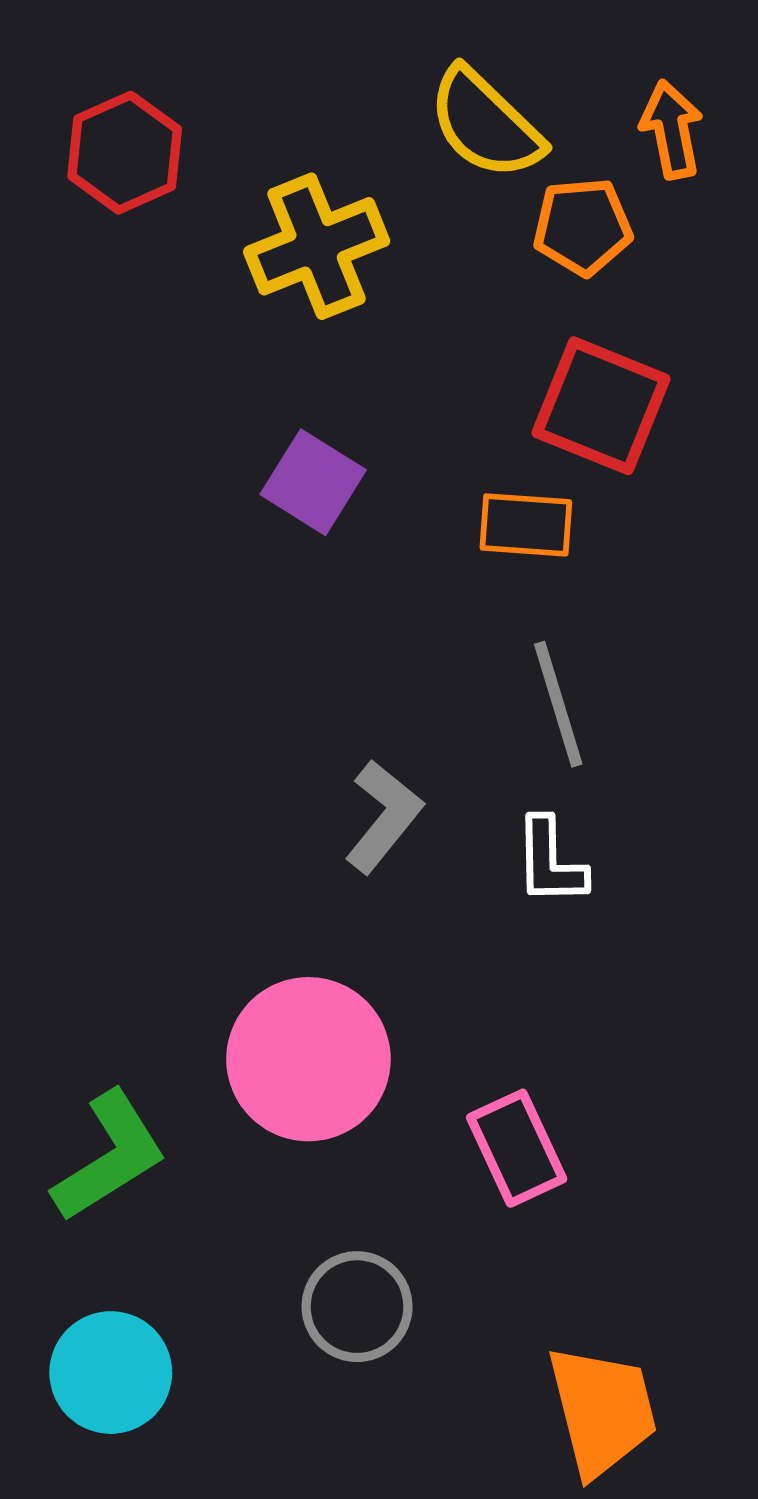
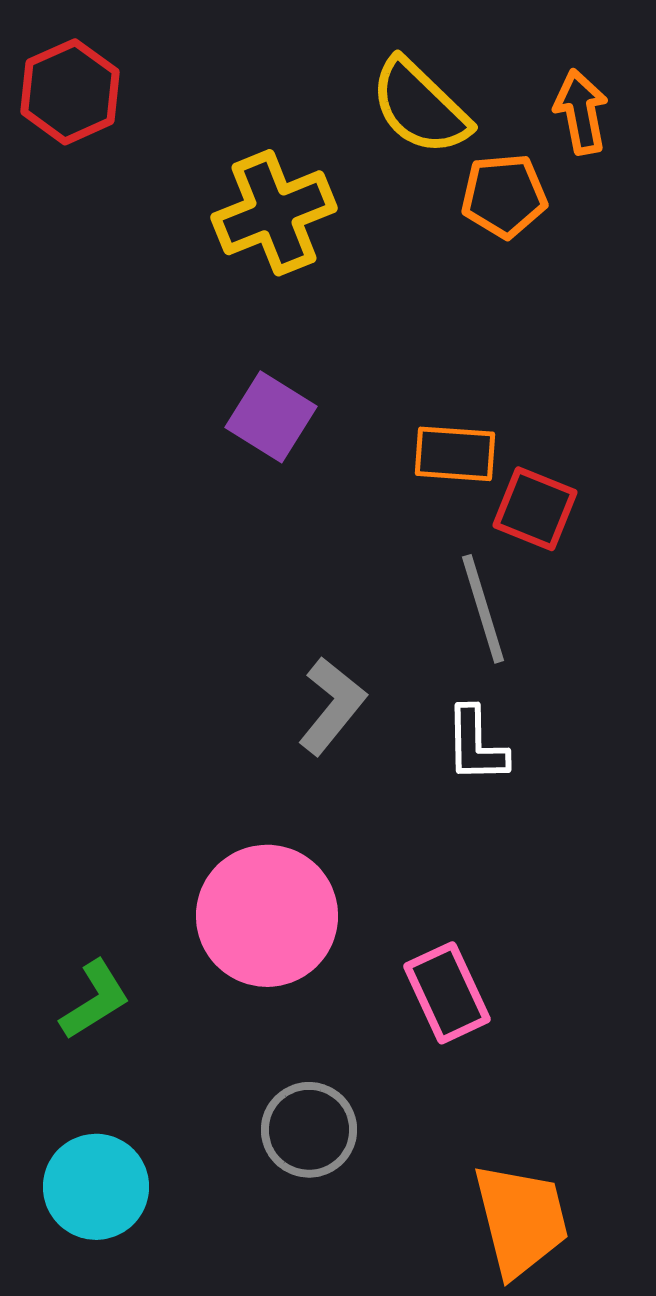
red hexagon: (125, 153) -> (70, 92), moved
red square: (601, 406) -> (535, 509), moved, size x0.7
green L-shape: (110, 1156) -> (95, 1000), size x0.7

